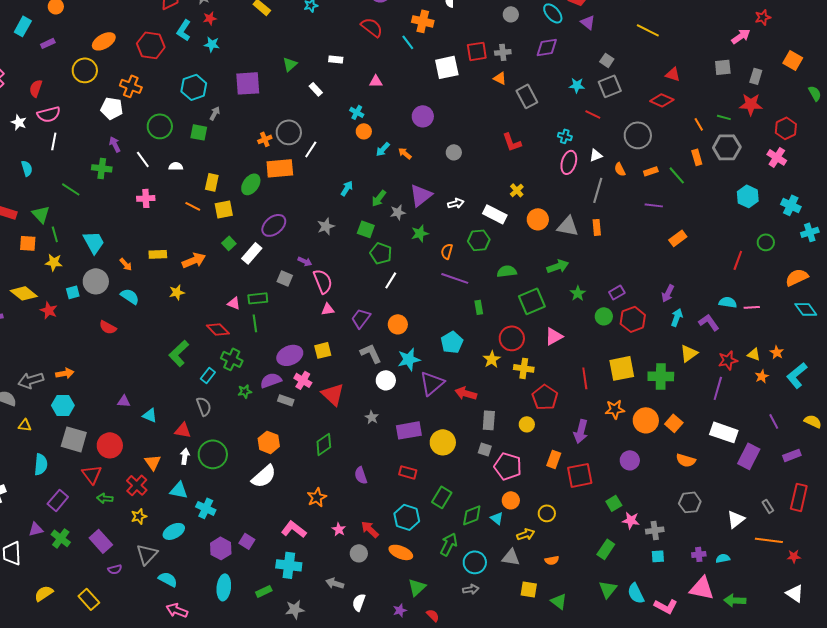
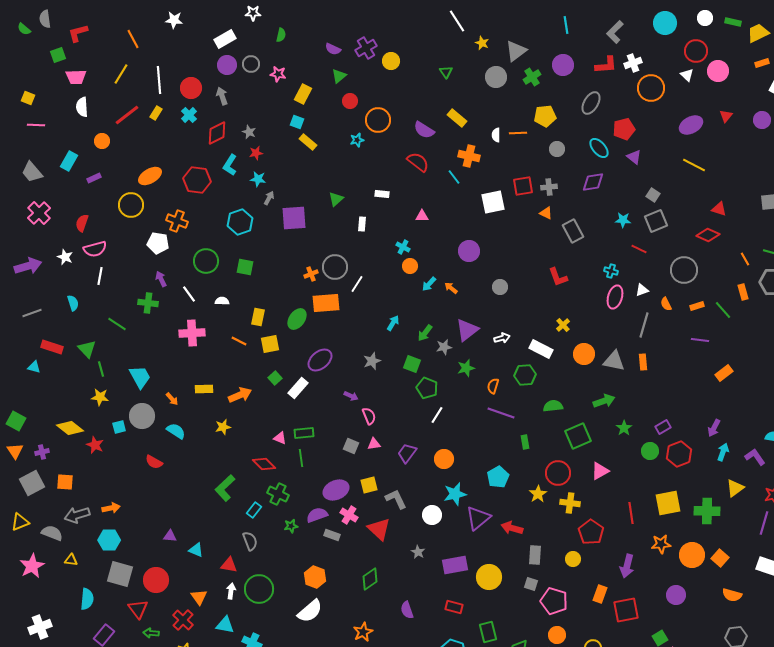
white rectangle: (316, 89) -> (362, 224), turned 48
gray arrow: (215, 113) -> (269, 198), moved
pink cross: (146, 198) -> (192, 333), size x1.4
orange square: (28, 243) -> (65, 482), moved
gray square: (285, 278) -> (351, 446), moved
pink semicircle: (323, 281) -> (369, 416), size x0.7
gray L-shape: (371, 353) -> (396, 499), moved
green rectangle: (442, 497) -> (488, 632), turned -45

